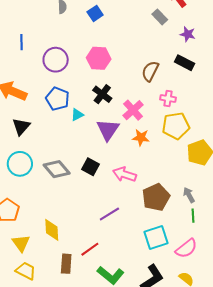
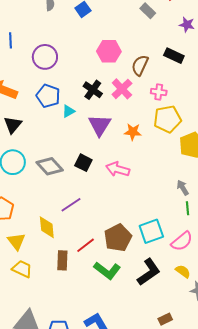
purple star: (188, 34) -> (187, 25), moved
pink hexagon: (99, 58) -> (109, 51), moved
pink cross: (133, 110) -> (122, 89), moved
brown pentagon: (156, 197) -> (118, 238), moved
purple line: (109, 214) -> (71, 205), moved

